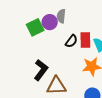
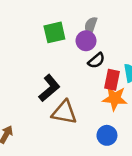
purple circle: (50, 22) -> (86, 41), moved
red rectangle: (85, 40) -> (112, 80), moved

